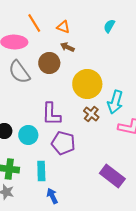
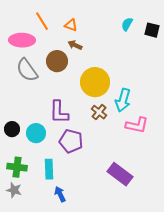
cyan semicircle: (109, 26) -> (127, 24), moved

